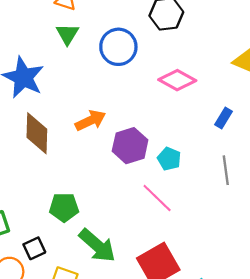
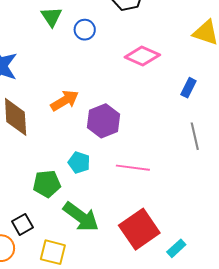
green triangle: (67, 34) -> (51, 17), moved
blue circle: (118, 47) -> (85, 30), size x0.6
cyan pentagon: (169, 159) -> (79, 163), moved
pink line: (157, 198) -> (133, 168), turned -32

